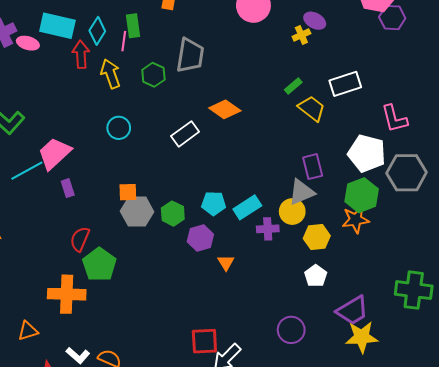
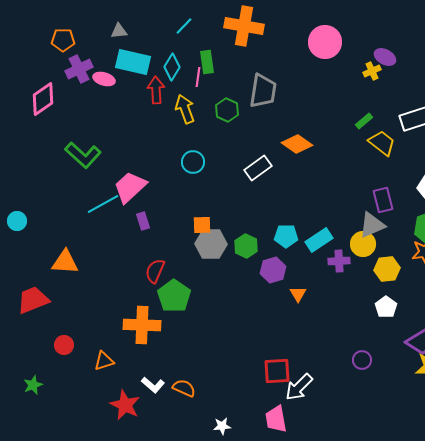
purple circle: (291, 330) -> (362, 360), size x0.7

